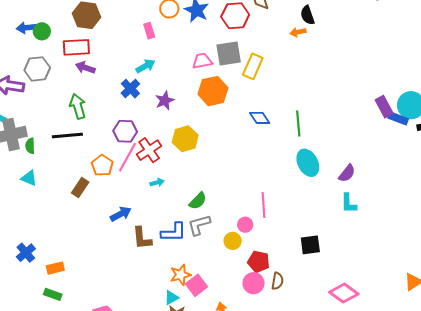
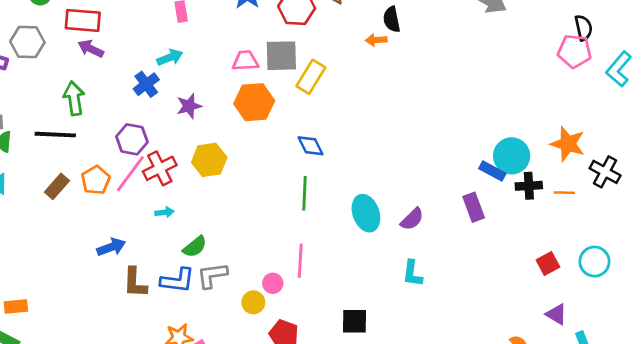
purple rectangle: (384, 107) -> (474, 207), moved
green line: (298, 123) -> (305, 193), moved
purple semicircle: (347, 173) -> (412, 219), moved
brown rectangle: (80, 188) -> (57, 186), moved
green semicircle: (198, 201) -> (195, 247), moved

